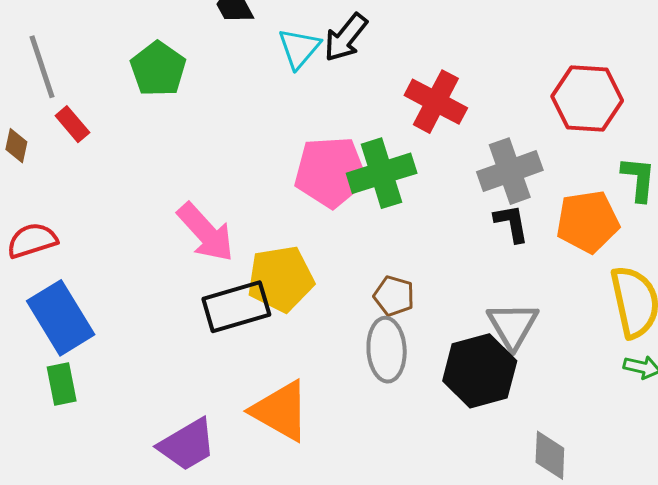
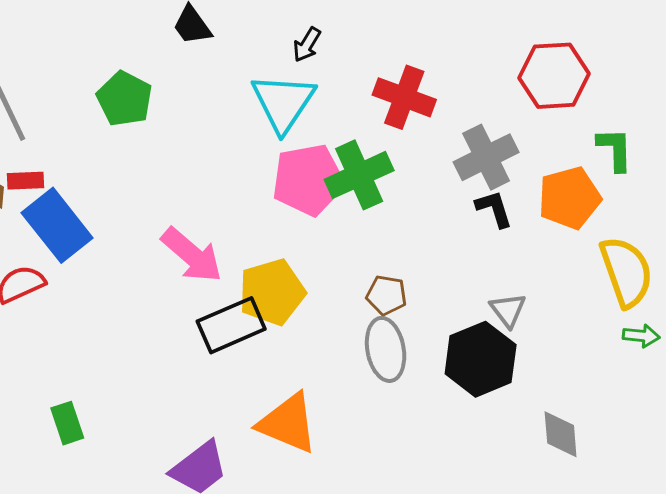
black arrow: (346, 37) -> (307, 45), size x0.7
cyan triangle: (299, 48) -> (283, 103), moved, size x1.5
red rectangle: (72, 124) -> (26, 181), moved, turned -45
blue rectangle: (61, 318) -> (57, 225), moved
gray triangle: (513, 325) -> (508, 310), size x0.7

